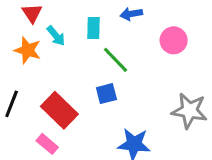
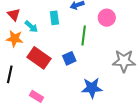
green line: (116, 60) -> (84, 35), moved, turned 60
red rectangle: (59, 110) -> (39, 58), moved

